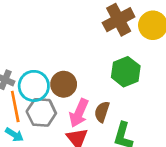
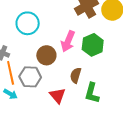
cyan circle: (34, 86) -> (28, 23), moved
pink arrow: (79, 113) -> (68, 41), moved

